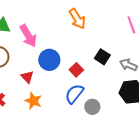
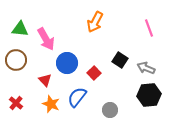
orange arrow: (77, 19) -> (95, 22), turned 60
blue semicircle: (74, 94) -> (77, 97), moved

